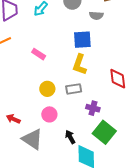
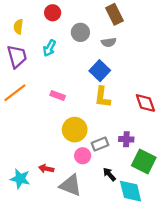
blue square: (82, 40) -> (100, 71), turned -30
yellow circle: (47, 89) -> (75, 130), size x1.5
gray rectangle: (74, 89) -> (100, 144), moved

